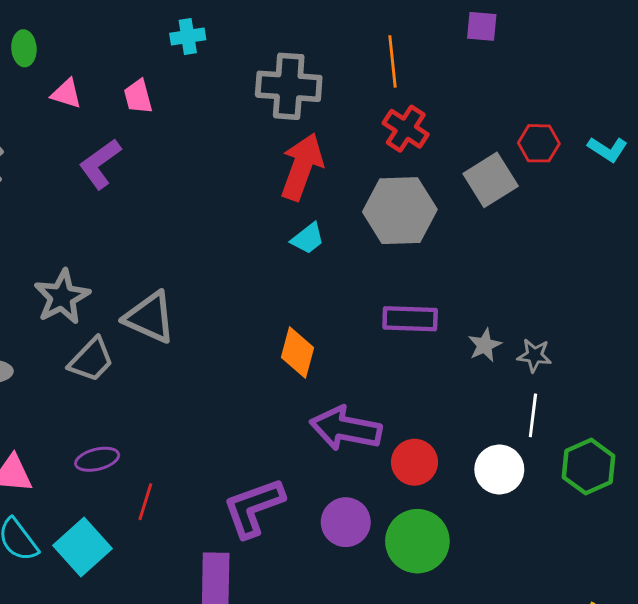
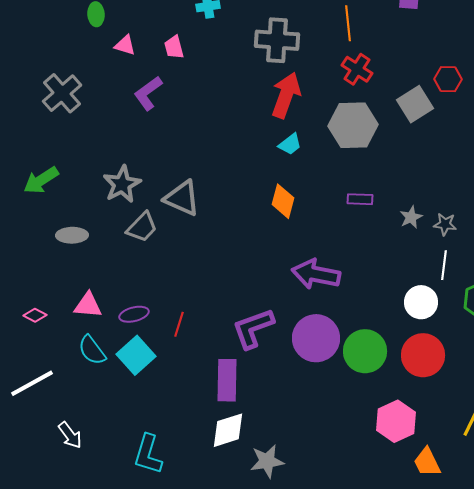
purple rectangle: (410, 319) -> (360, 199), size x0.7
orange diamond: (297, 352) -> (283, 201), moved
purple ellipse: (97, 459) -> (134, 314), moved
red circle: (414, 462) -> (423, 355), moved, size x1.4
purple circle: (346, 522) -> (316, 338), size x1.4

